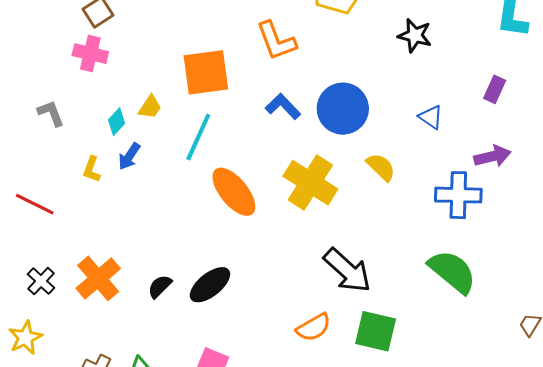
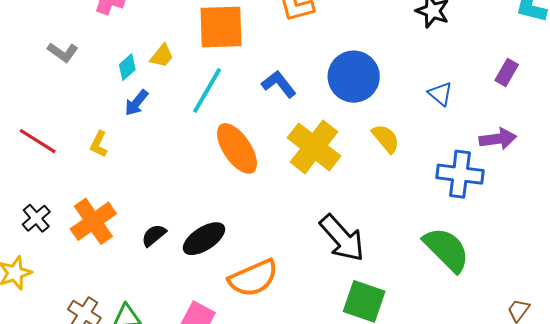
blue L-shape: (283, 106) -> (279, 84), moved
gray L-shape: (51, 113) -> (63, 52), turned 140
yellow L-shape: (92, 169) -> (99, 144), moved
orange semicircle: (314, 327) -> (253, 278), moved, size x1.4

